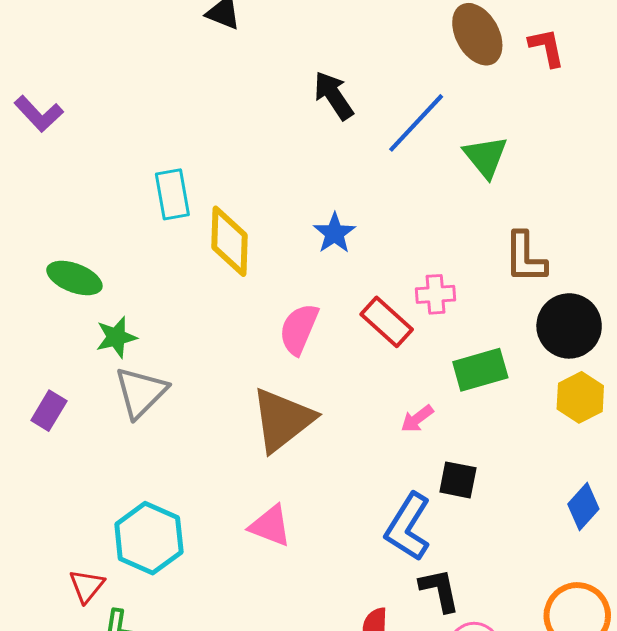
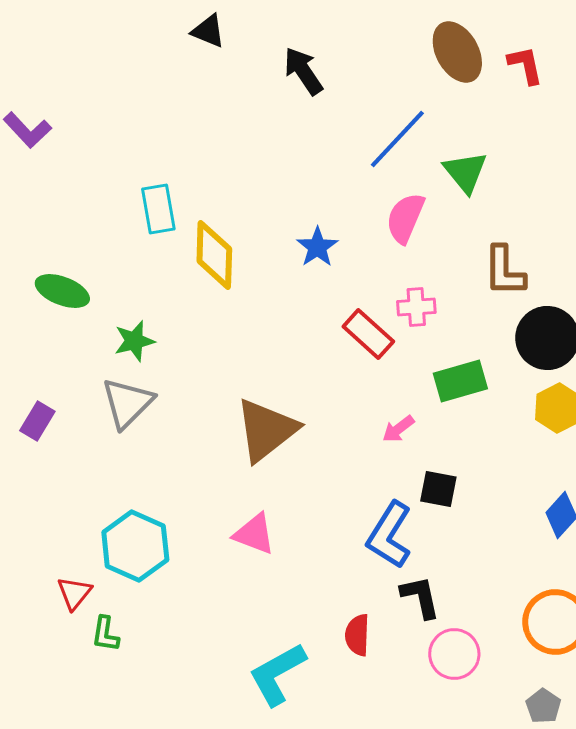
black arrow: (334, 95) -> (303, 71), moved
pink semicircle: (299, 329) -> (405, 218), moved
green star: (116, 337) -> (134, 341), moved

